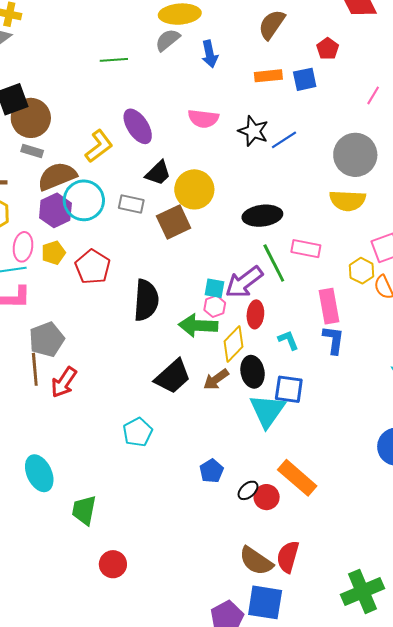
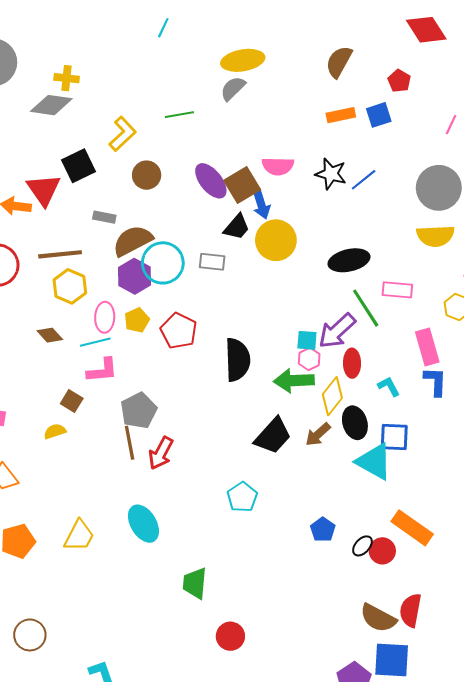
blue arrow: (210, 54) -> (261, 205), moved
brown circle: (31, 118) -> (147, 175), moved, size x0.7
yellow L-shape: (99, 146) -> (123, 134), moved
brown square: (174, 222) -> (242, 185), moved
cyan triangle: (267, 411) -> (374, 462), turned -30
cyan ellipse: (39, 473) -> (143, 524), moved

